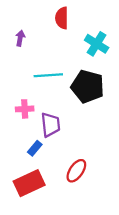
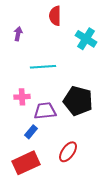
black pentagon: (88, 86) -> (78, 101), moved
purple trapezoid: (51, 125) -> (45, 111), turned -90

